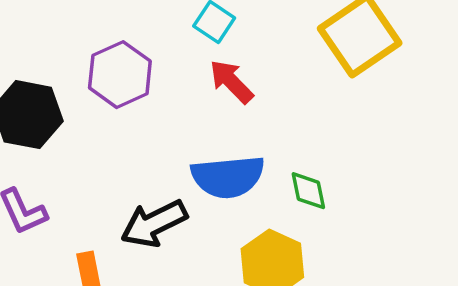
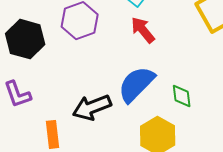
blue semicircle: (228, 177) -> (136, 84), turned 135

